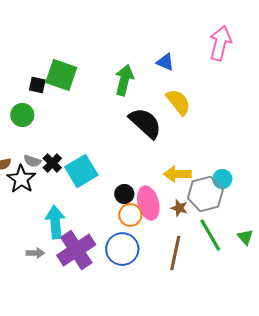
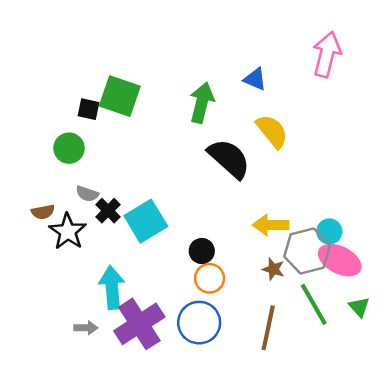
gray semicircle: (32, 161) -> (87, 194), moved
pink ellipse: (148, 203) -> (340, 260), moved, turned -48

